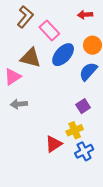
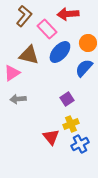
red arrow: (85, 15) -> (68, 14), moved, size x1.5
purple square: (83, 106) -> (67, 99), moved
red triangle: (54, 144) -> (51, 137), turned -36

